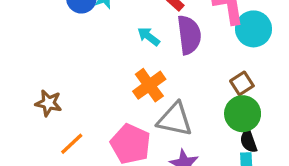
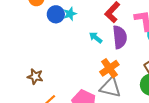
orange cross: (149, 85) -> (109, 68), moved

